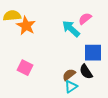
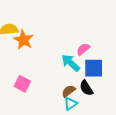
pink semicircle: (85, 19) -> (83, 49), moved
cyan arrow: (71, 29) -> (71, 63), moved

